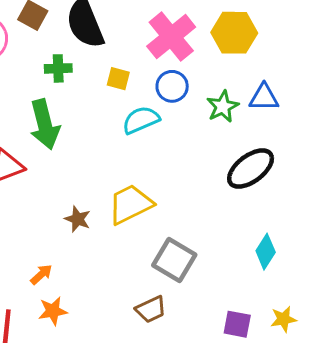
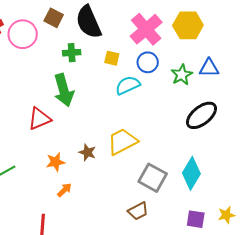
cyan diamond: (266, 252) -> (191, 173), moved, size x1.4
orange star: (53, 311) -> (55, 162), moved

